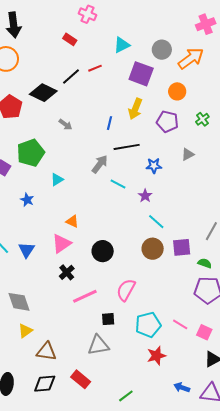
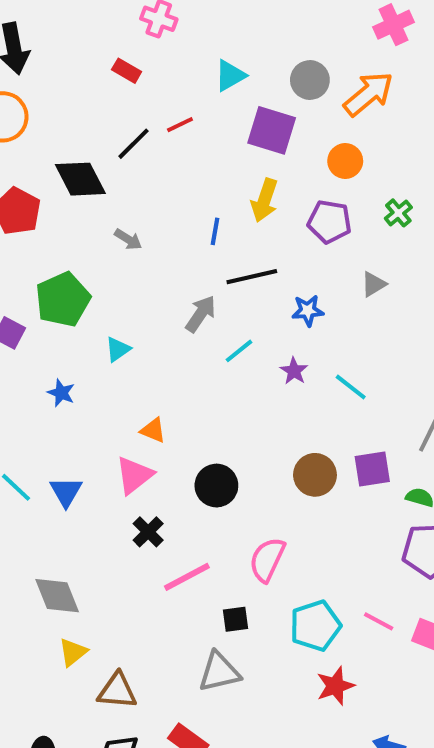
black diamond: (43, 93) -> (80, 179), turned 40
cyan line: (118, 184) -> (239, 351), turned -63
cyan line: (156, 222) -> (351, 387), moved

